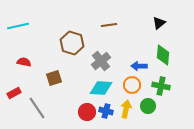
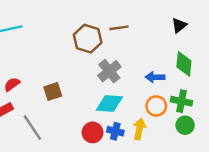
brown hexagon: (72, 43) -> (88, 39), moved
red semicircle: (24, 62) -> (12, 84), moved, turned -48
orange circle: (132, 85) -> (156, 106), moved
green circle: (148, 106) -> (185, 125), moved

